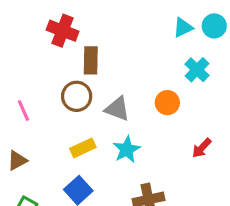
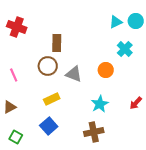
red cross: (63, 31) -> (17, 27), moved
red arrow: (202, 148) -> (136, 103), moved
cyan star: (127, 149) -> (100, 104), moved

